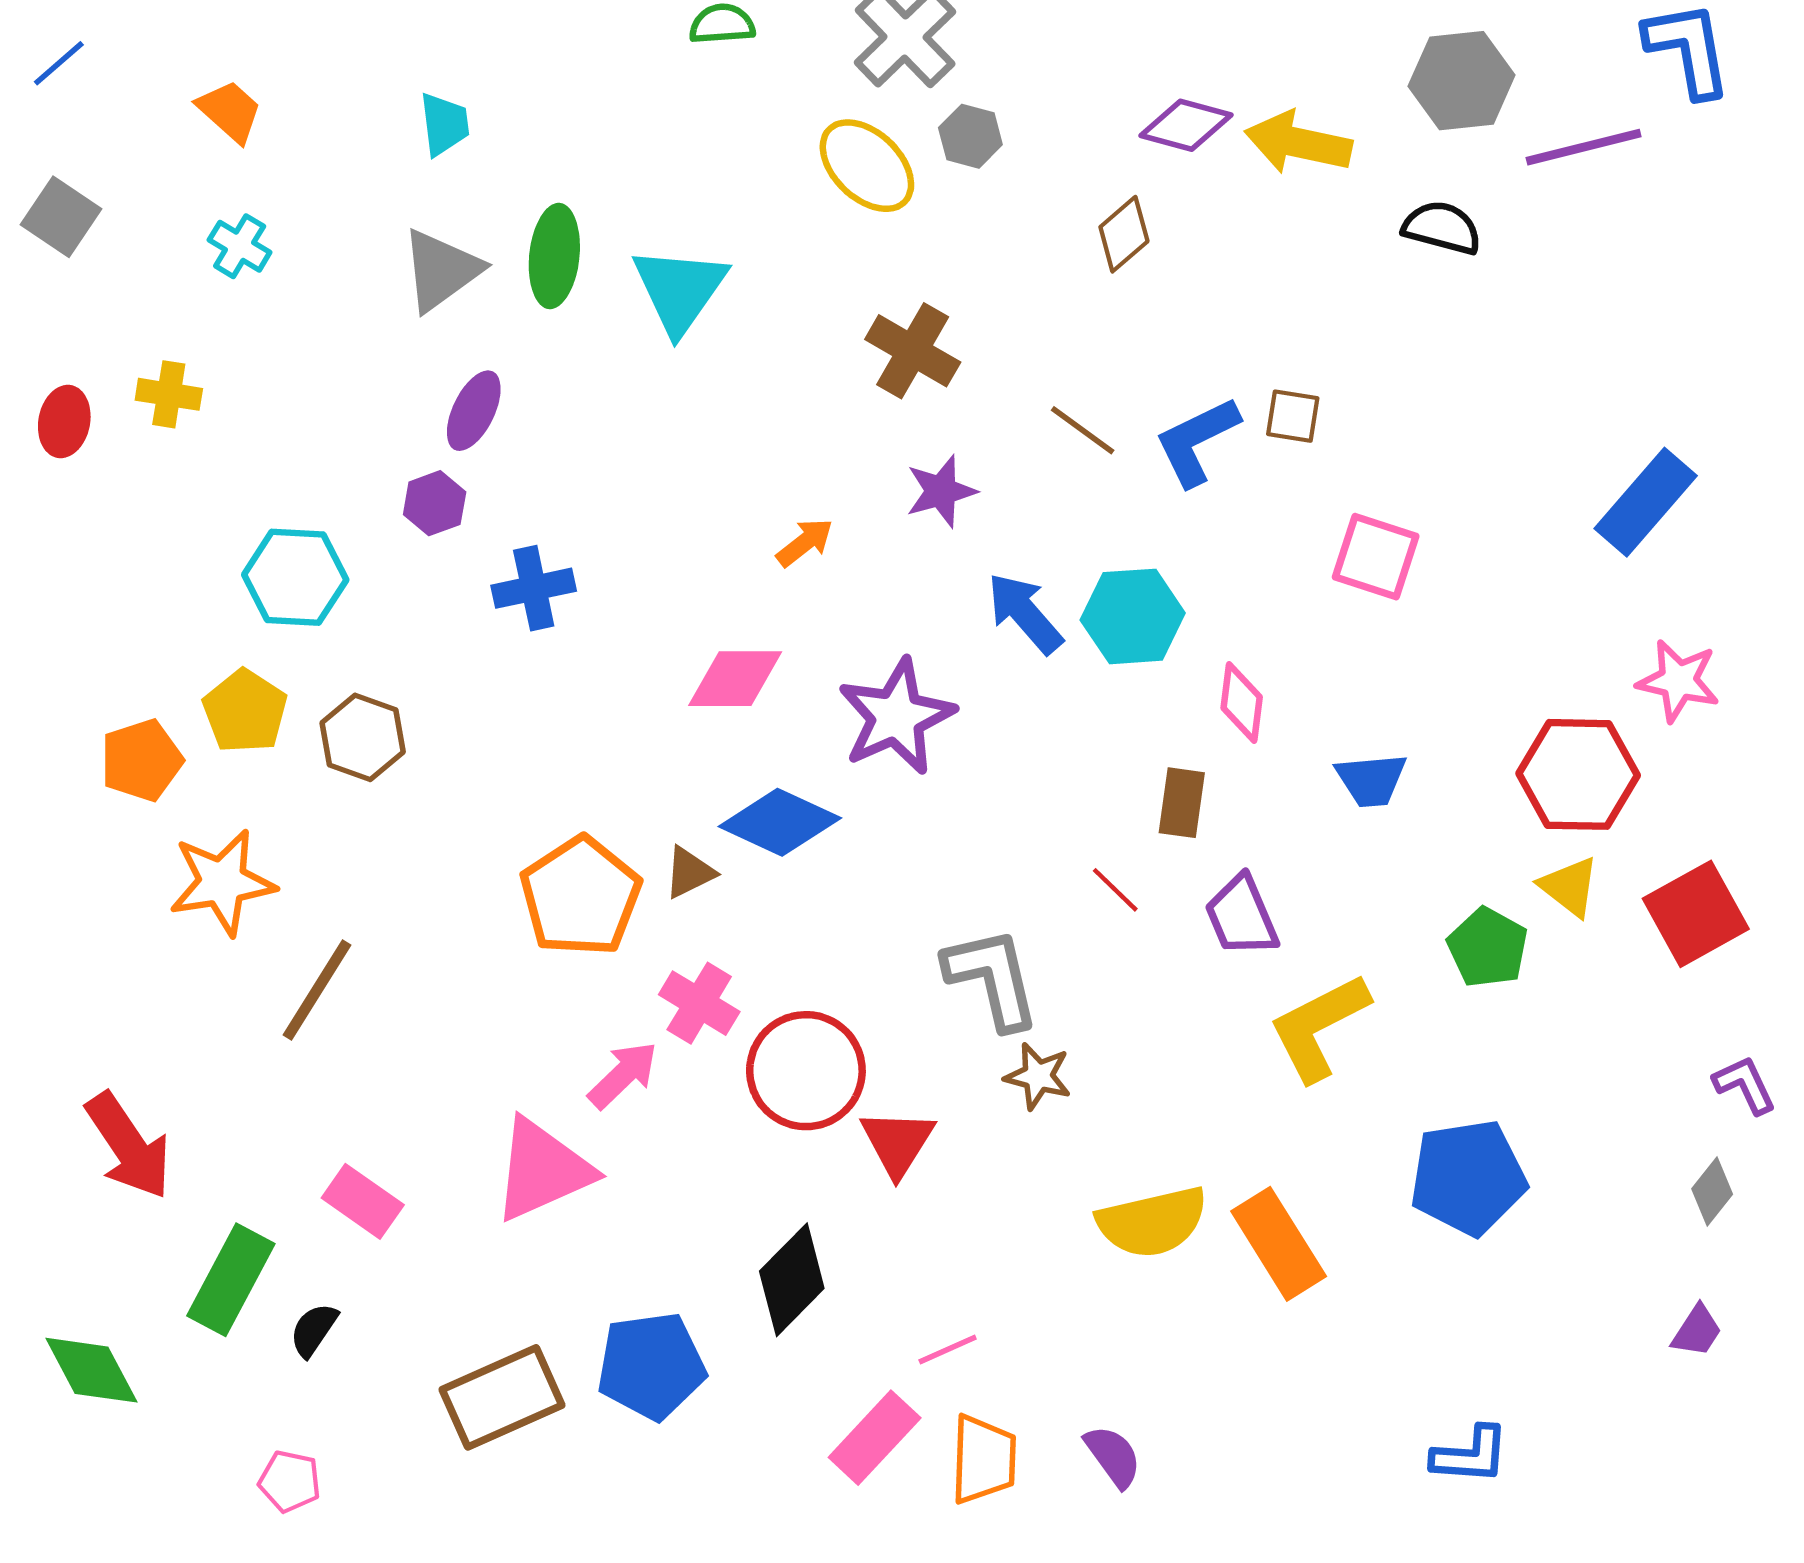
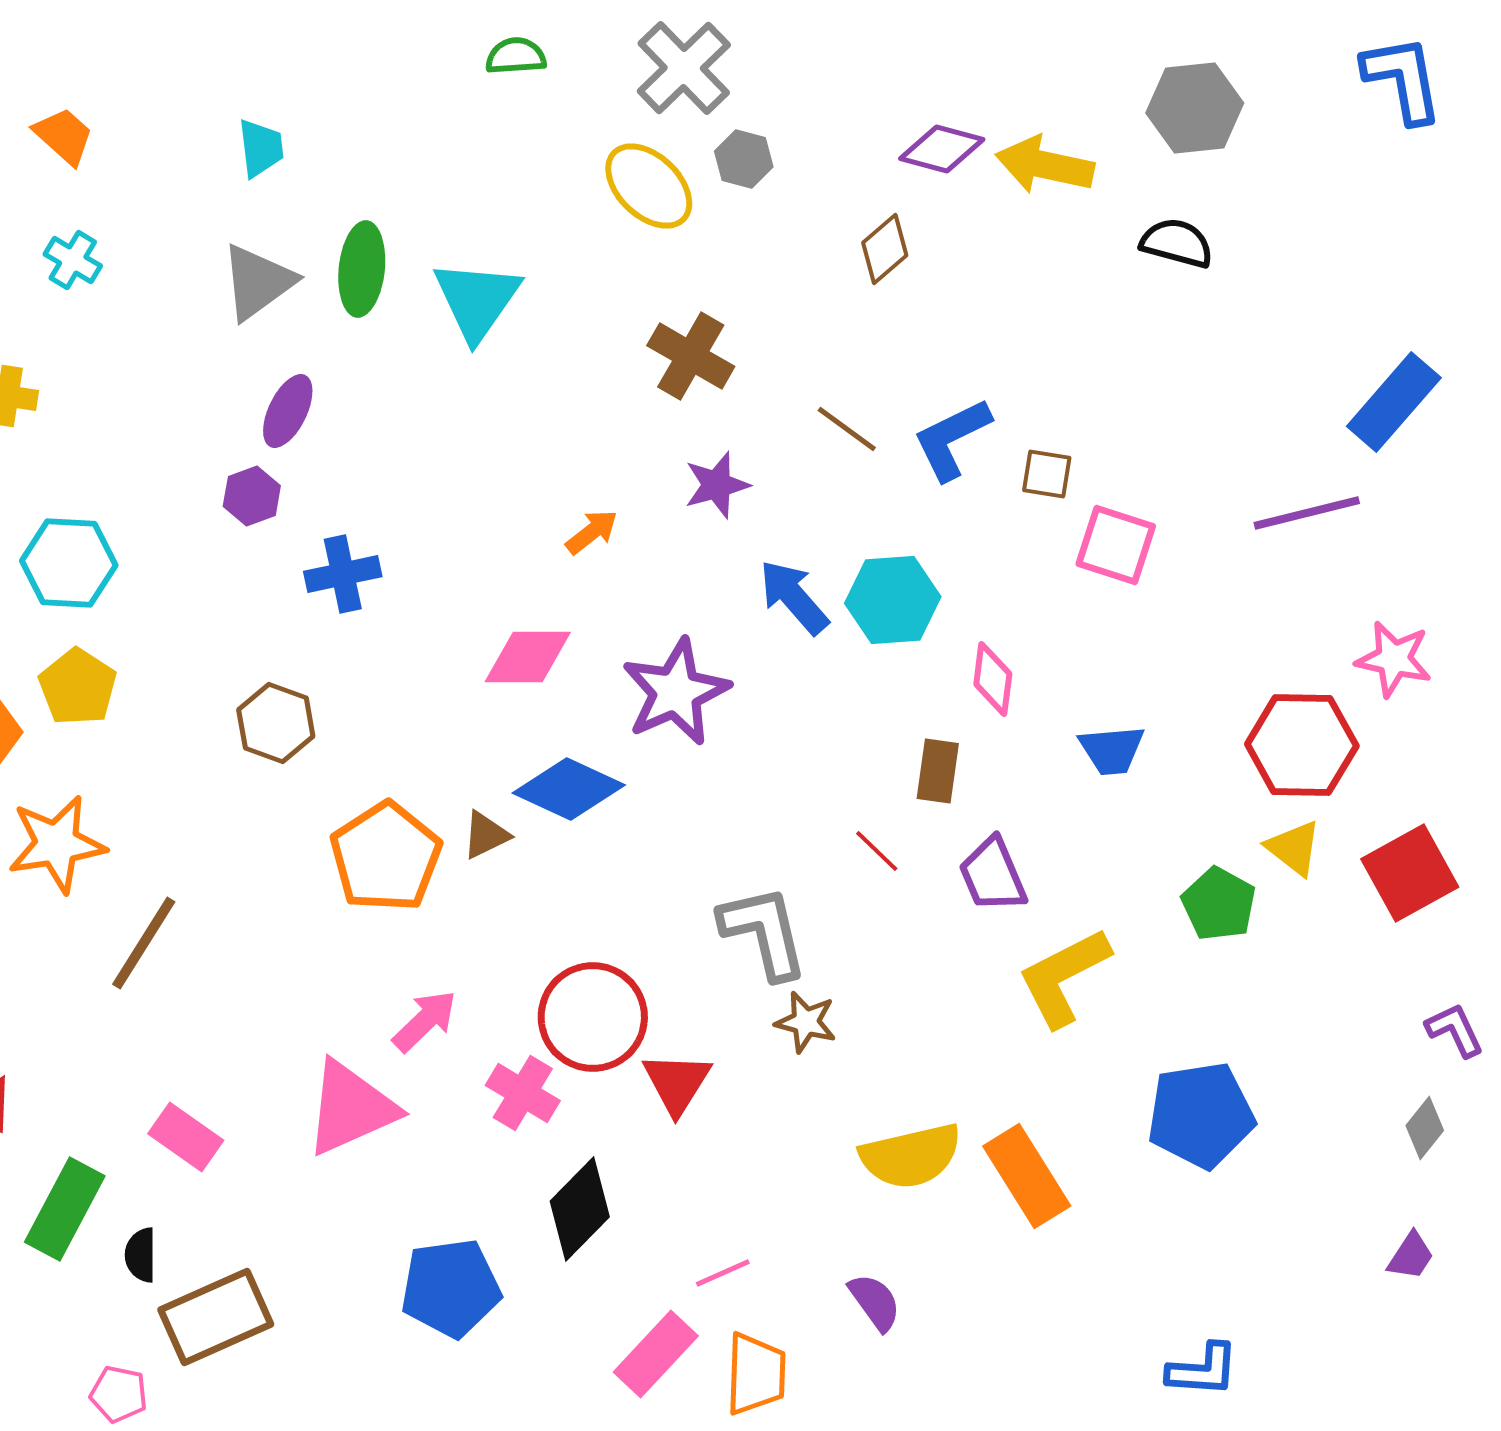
purple line: (1584, 147) -> (1307, 513), moved
brown square: (1293, 416) -> (1047, 474), moved
blue rectangle: (1646, 502) -> (1394, 402), moved
cyan hexagon: (295, 577) -> (69, 563), moved
brown hexagon: (363, 737) -> (276, 723), moved
pink cross: (699, 1003) -> (523, 1093), moved
black semicircle: (314, 1330) -> (141, 1255), turned -34
brown rectangle: (502, 1397) -> (216, 1317), moved
purple semicircle: (1113, 1456) -> (875, 1302), moved

